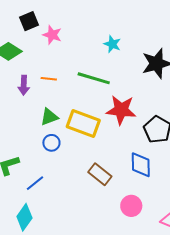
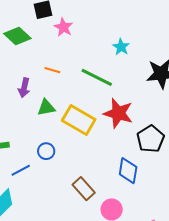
purple arrow: (24, 85) -> (24, 88), moved
blue circle: (51, 143) -> (46, 151), moved
brown rectangle: (100, 174) -> (84, 189), moved

